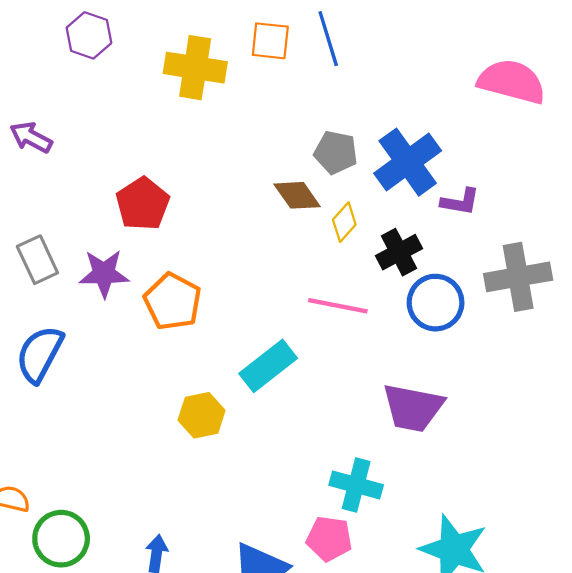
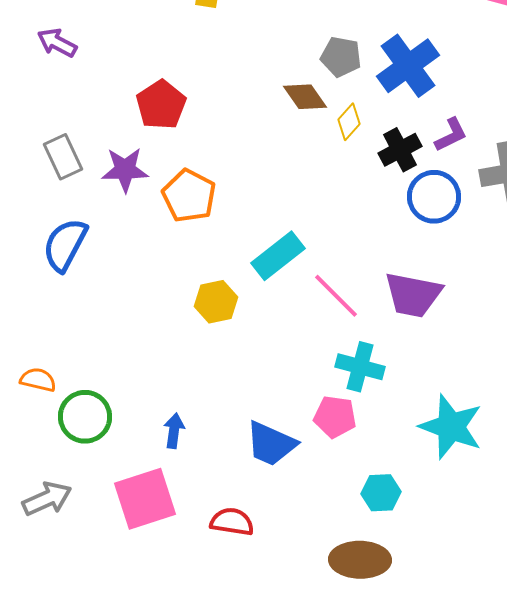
purple L-shape: (460, 202) -> (451, 135), moved, turned -36
pink line: (338, 306) -> (336, 296), moved, turned 34

